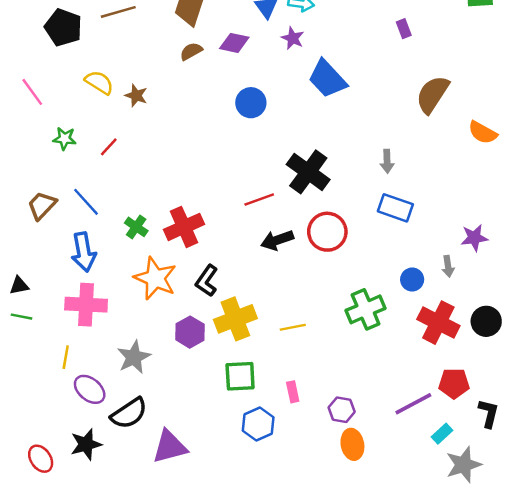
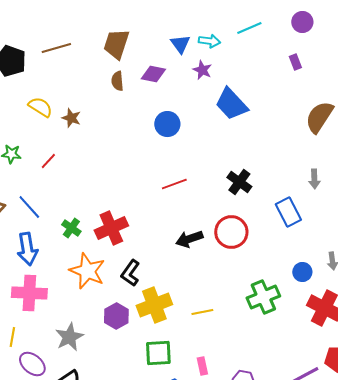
brown semicircle: (191, 51) -> (117, 81), turned -66
gray arrow: (387, 161) -> (314, 179), moved
black cross: (308, 172) -> (239, 182), moved, size x0.7
red line: (259, 199) -> (174, 184), moved
blue rectangle: (395, 208) -> (288, 212), turned 44

